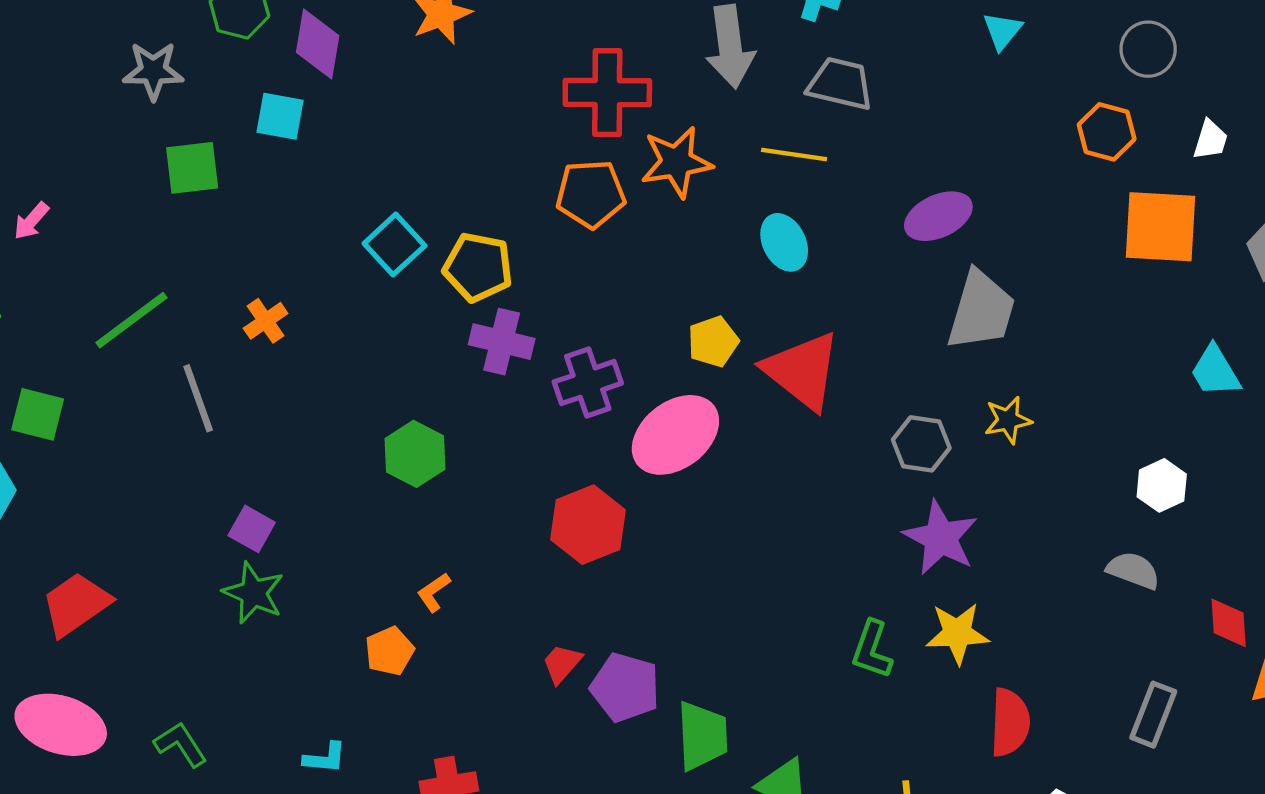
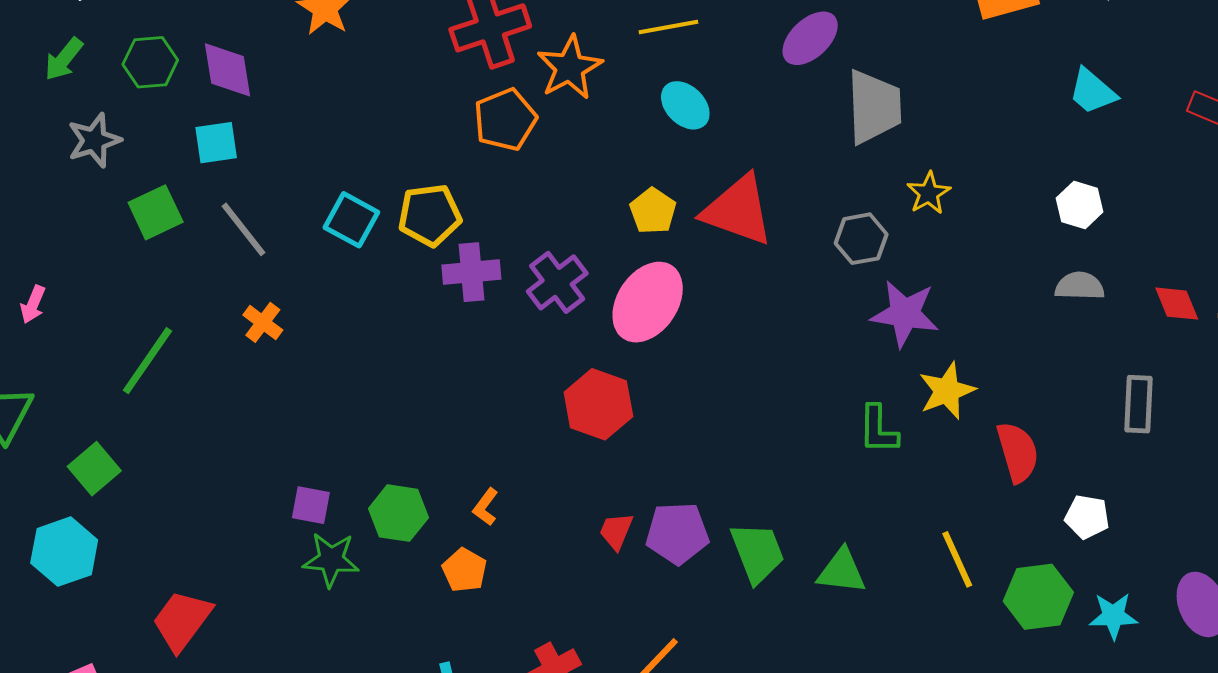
gray line: (198, 398) -> (244, 229), moved
green square: (38, 414) -> (94, 469), turned -36
green hexagon: (415, 454) -> (398, 513), moved

